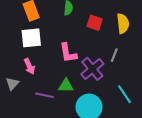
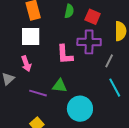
red square: (95, 23) -> (93, 17), moved
purple cross: (92, 69) -> (89, 42), moved, turned 35
cyan line: (125, 94) -> (115, 88), moved

